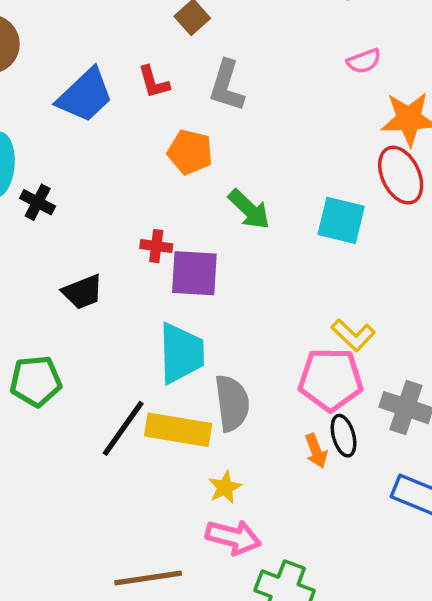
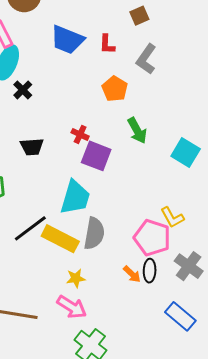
blue trapezoid: (85, 95) -> (67, 40), turned 48
orange arrow: (316, 451) -> (132, 274), turned -42

